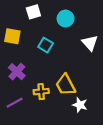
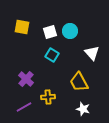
white square: (33, 12) -> (50, 32), moved
yellow square: (12, 36) -> (22, 27), moved
yellow trapezoid: (66, 85) -> (79, 82), moved

